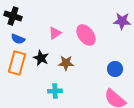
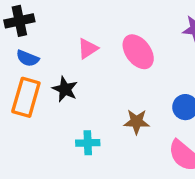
black cross: (13, 16) -> (19, 21), turned -30
brown star: (66, 63) -> (137, 122), moved

